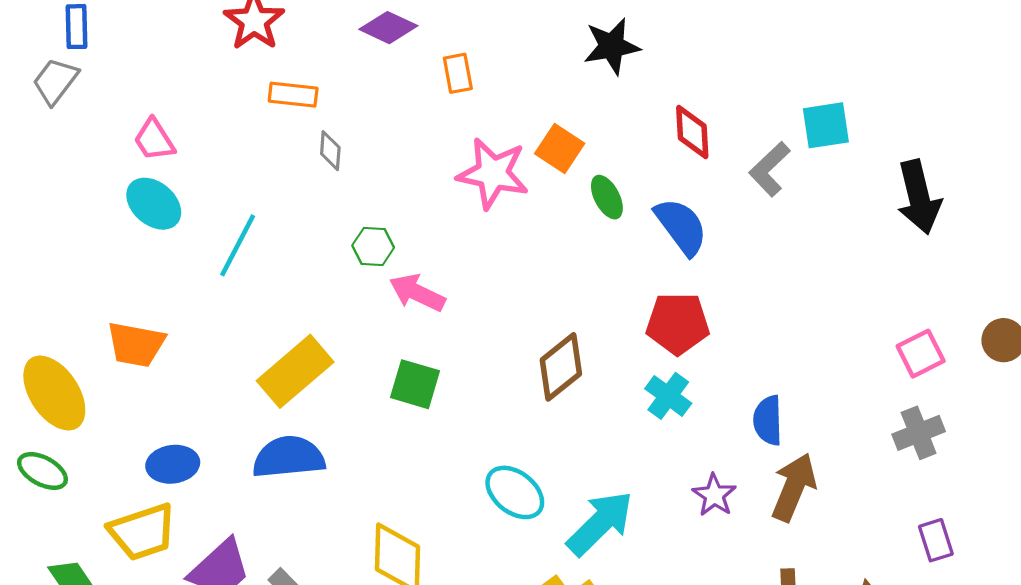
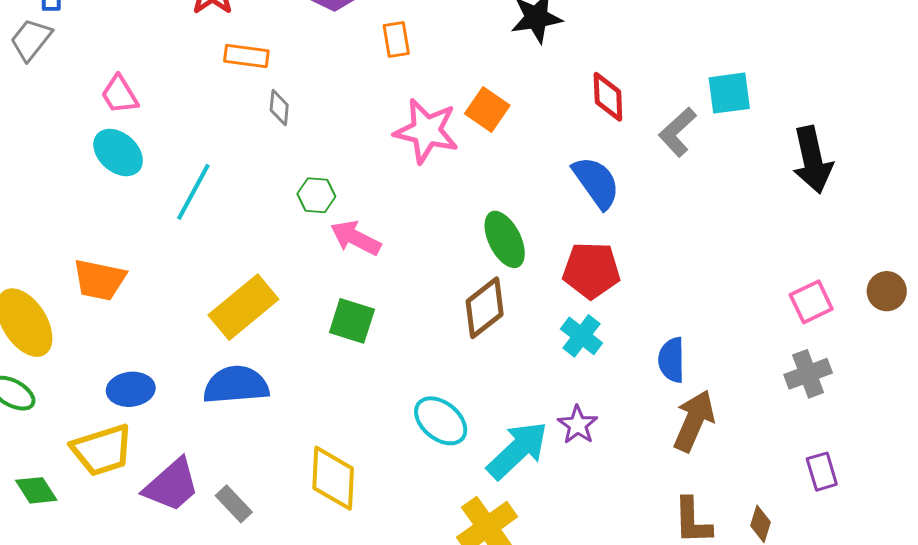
green ellipse: (607, 197) -> (505, 239), moved, size x1.4
purple star: (714, 495) -> (578, 425), moved

